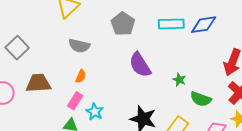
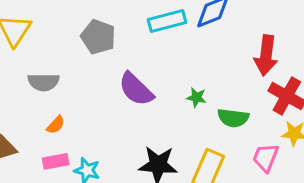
orange semicircle: (81, 76) -> (56, 125), turned 32
pink rectangle: (75, 101) -> (56, 161), turned 60

